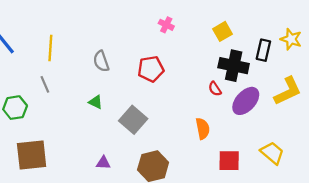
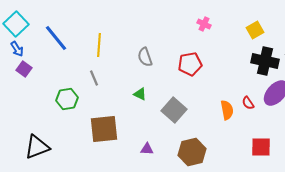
red semicircle: (215, 89) -> (248, 103), moved
orange semicircle: (203, 129) -> (227, 110), moved
brown square: (32, 155) -> (104, 129), moved

